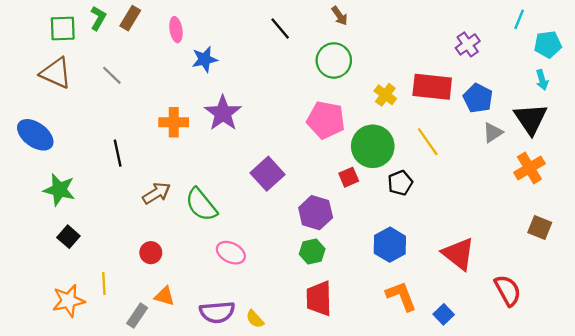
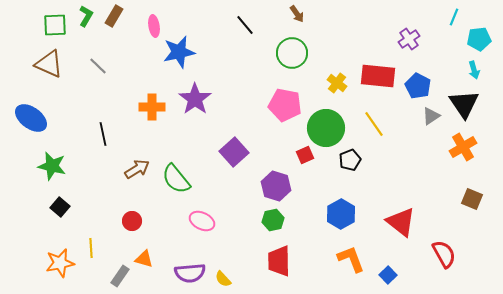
blue star: (205, 59) -> (179, 52), size x1.4

